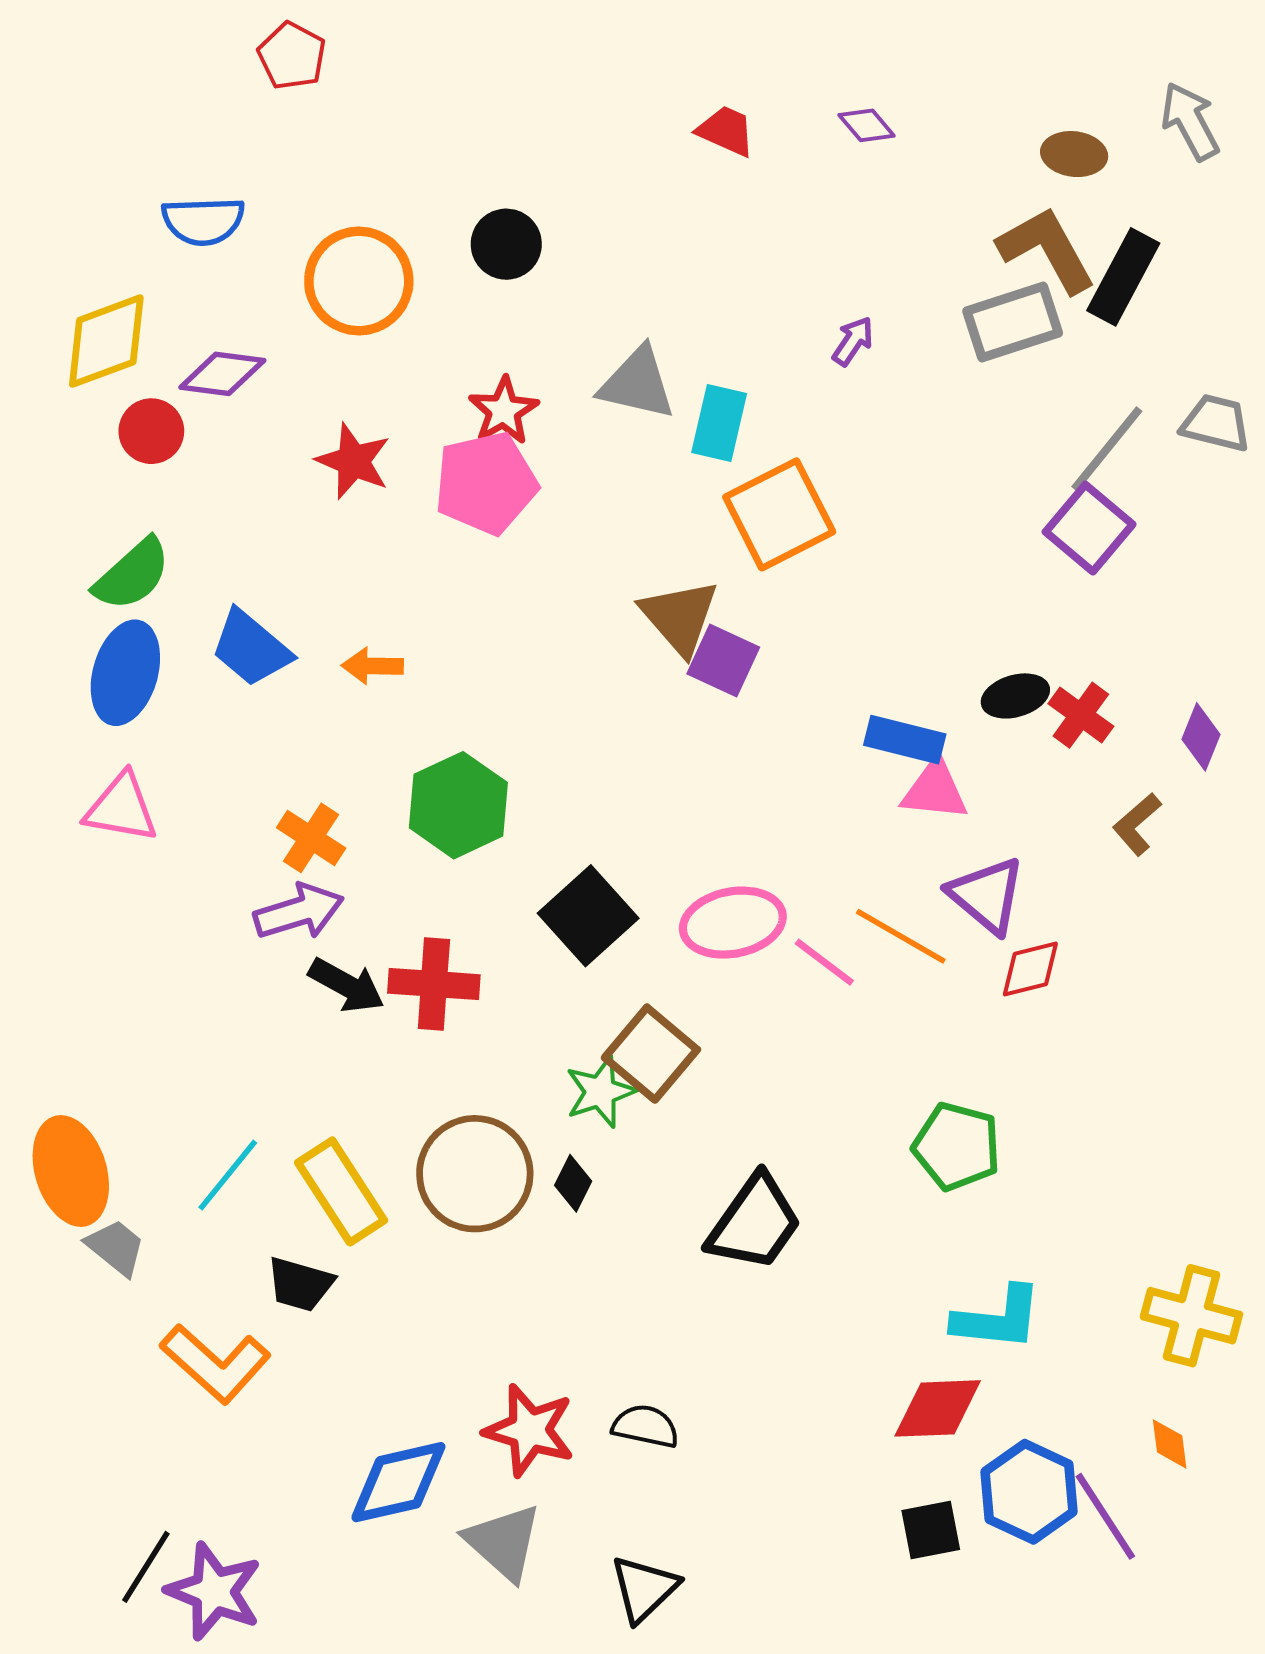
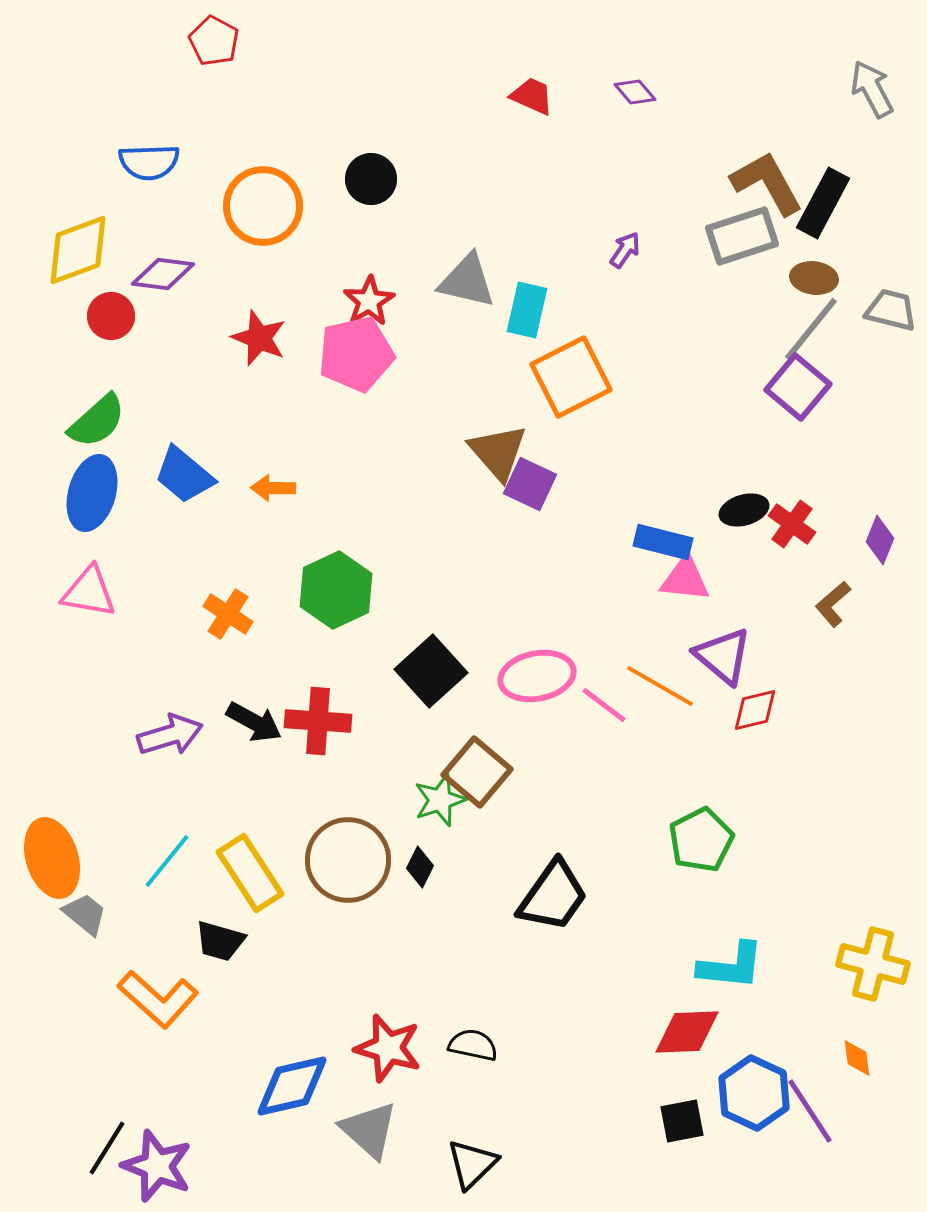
brown ellipse: (1074, 154) -> (814, 278), moved
purple arrow: (299, 912) -> (170, 735), moved
green pentagon: (957, 1146) -> (701, 840), turned 30

